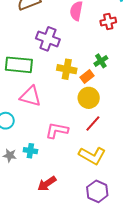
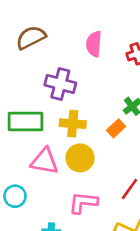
yellow cross: (67, 69) -> (73, 124), moved
yellow circle: (89, 98) -> (80, 158), moved

